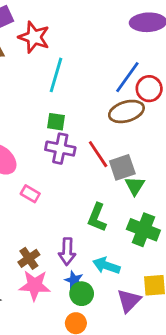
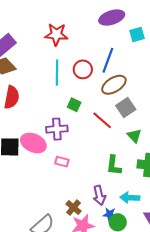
red star: (34, 37) -> (56, 34), moved
red circle: (149, 89) -> (83, 69), moved
green square: (56, 122) -> (74, 105), moved, turned 32
purple cross: (60, 149) -> (57, 129), moved
gray square: (122, 167) -> (126, 107), moved

